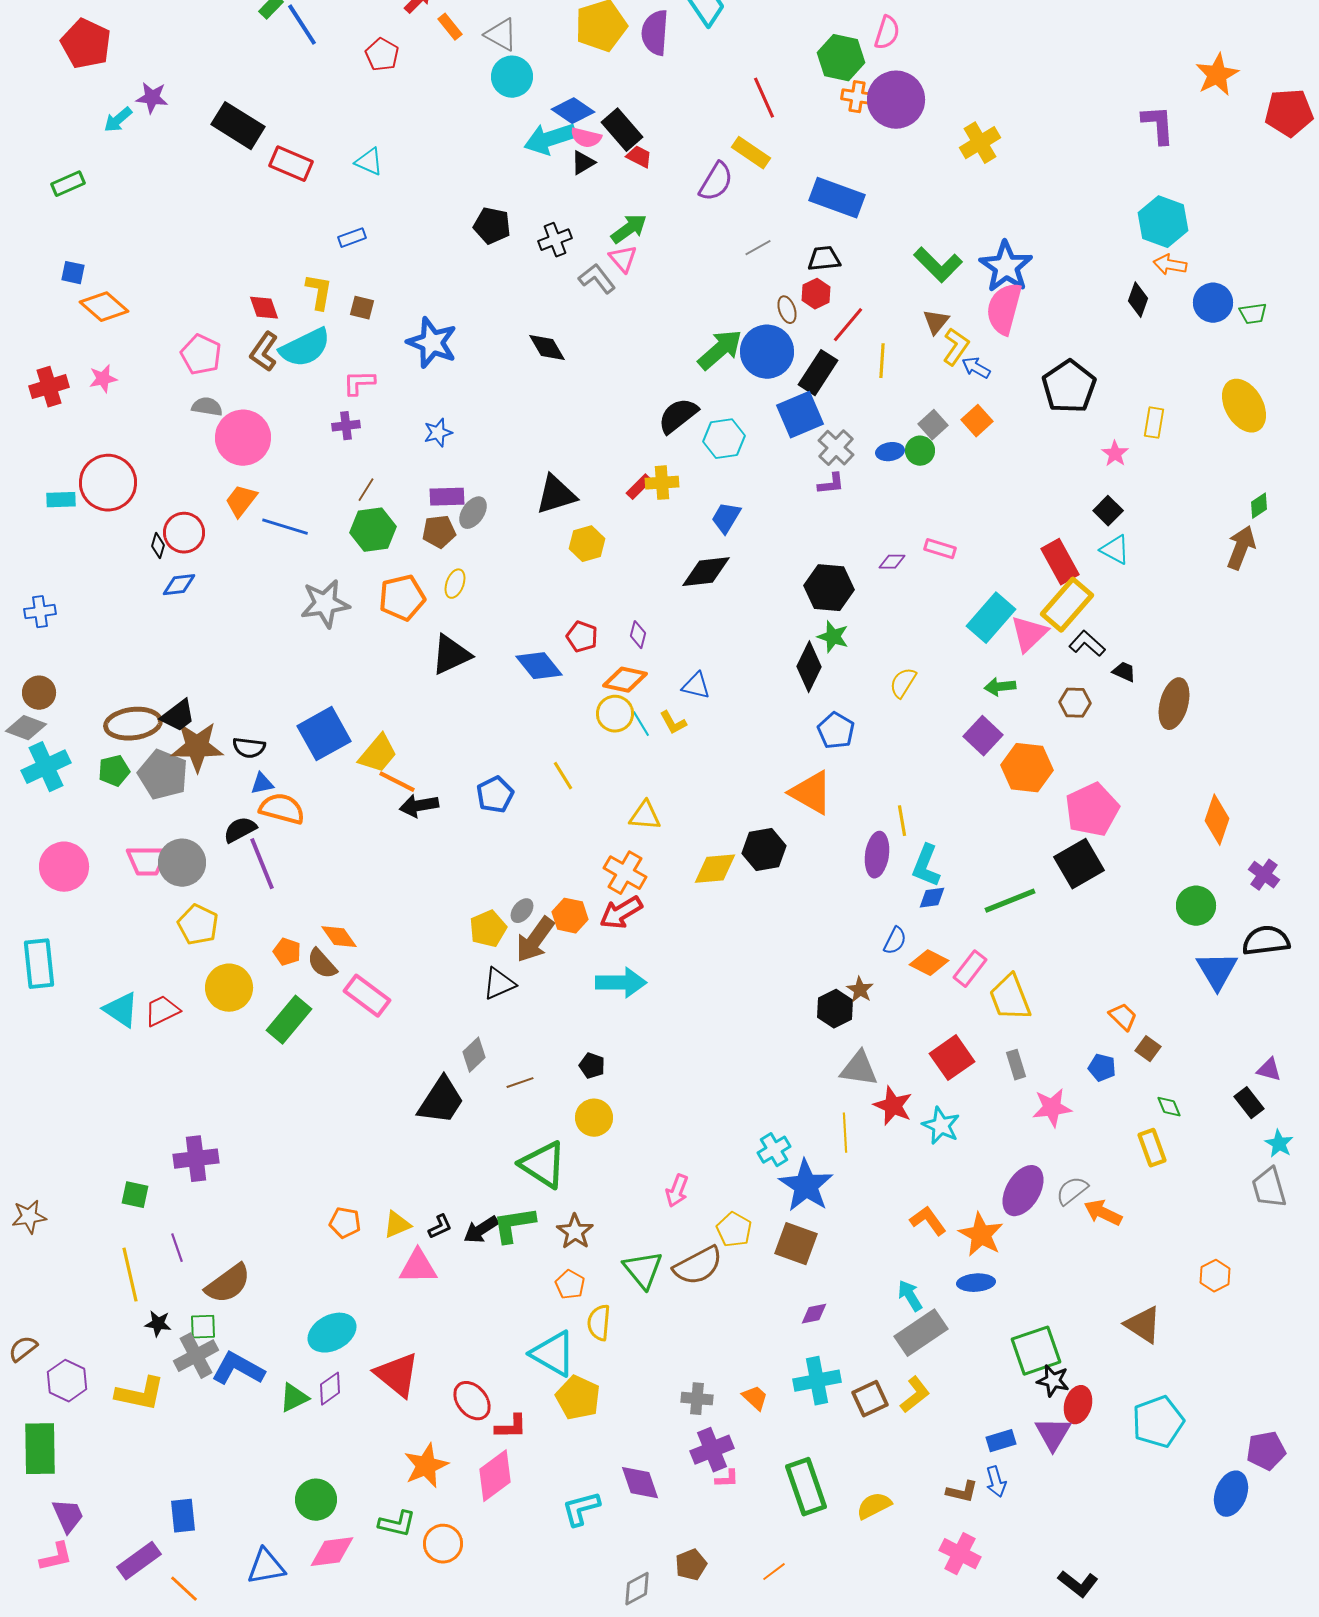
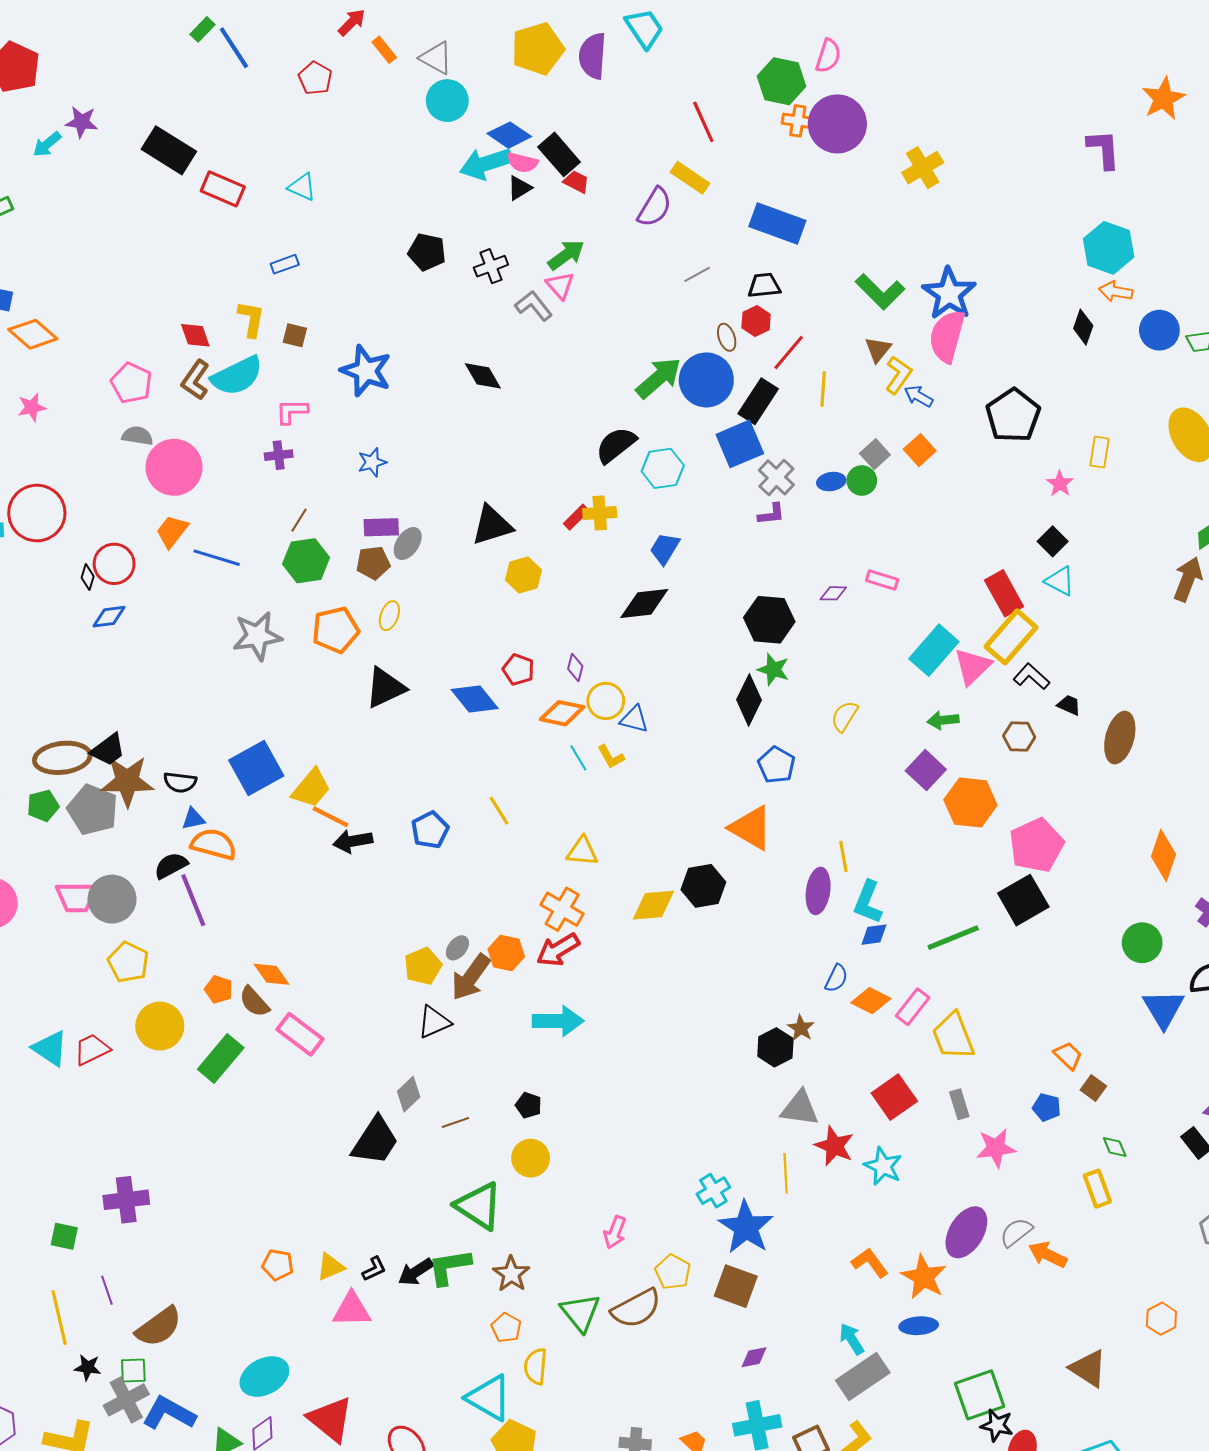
yellow circle: (615, 714) -> (606, 701), moved

